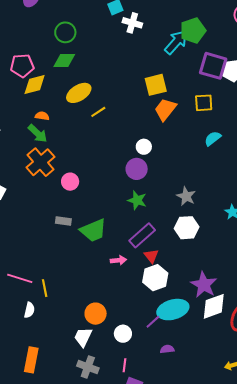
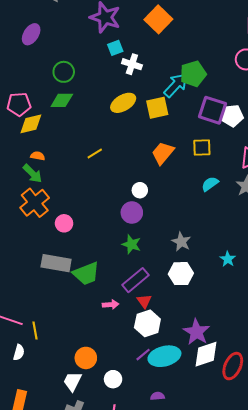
yellow square: (156, 85) -> (157, 108), moved
yellow ellipse: (79, 93) -> (123, 103), moved
gray rectangle: (63, 221) -> (56, 263), size x1.8
purple line: (153, 322) -> (143, 355), moved

